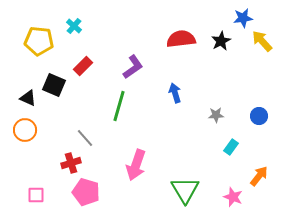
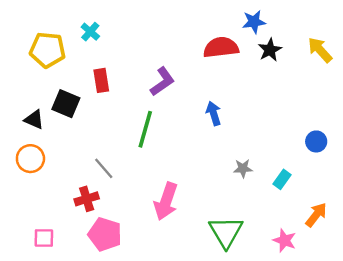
blue star: (243, 18) -> (254, 22), moved
red rectangle: (83, 66) -> (101, 80), turned -54
gray star: (216, 115) -> (243, 168), moved

